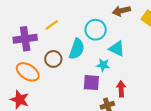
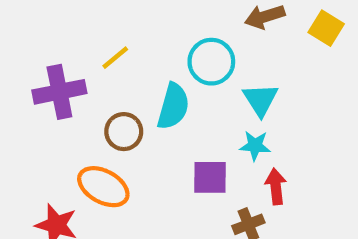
cyan triangle: (117, 49) -> (260, 100), turned 36
cyan star: (103, 65) -> (255, 146), moved
orange ellipse: (28, 72) -> (103, 187), moved

